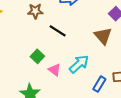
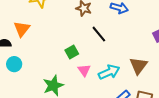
brown triangle: (103, 36) -> (138, 66), moved

